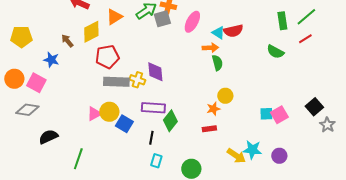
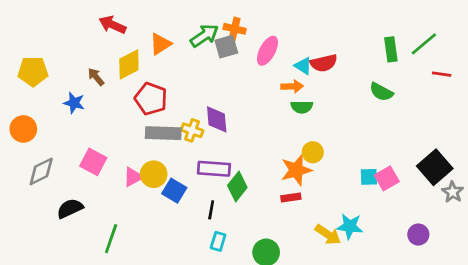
red line: (305, 39) -> (442, 74), moved, turned 40
red pentagon: (107, 57) -> (151, 99), turned 30
green semicircle: (217, 63) -> (302, 107), turned 105
pink square: (36, 83) -> (93, 162), moved
black square: (314, 107) -> (435, 167), size x1.4
orange star: (213, 109) -> (296, 170), size x1.6
gray diamond: (27, 110) -> (41, 171), turned -35
purple circle: (279, 156) -> (418, 235), moved

